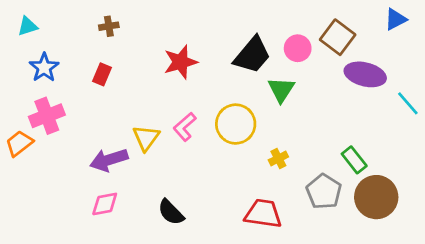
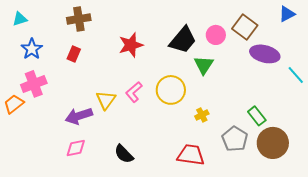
brown cross: (109, 26) -> (79, 19), size x1.6

